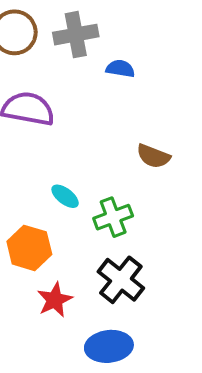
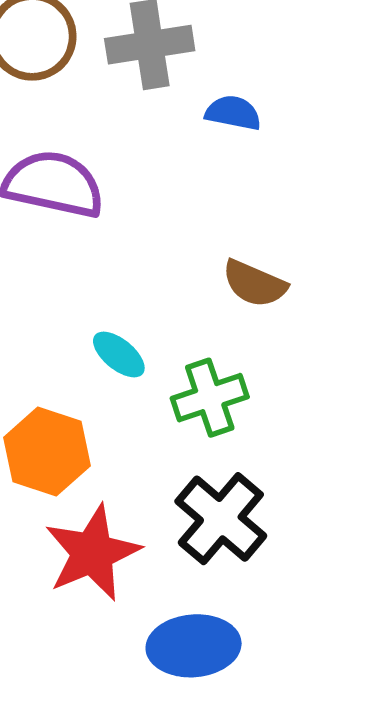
brown semicircle: (153, 156) -> (254, 284), moved
red star: (55, 300) -> (92, 553), size x1.4

